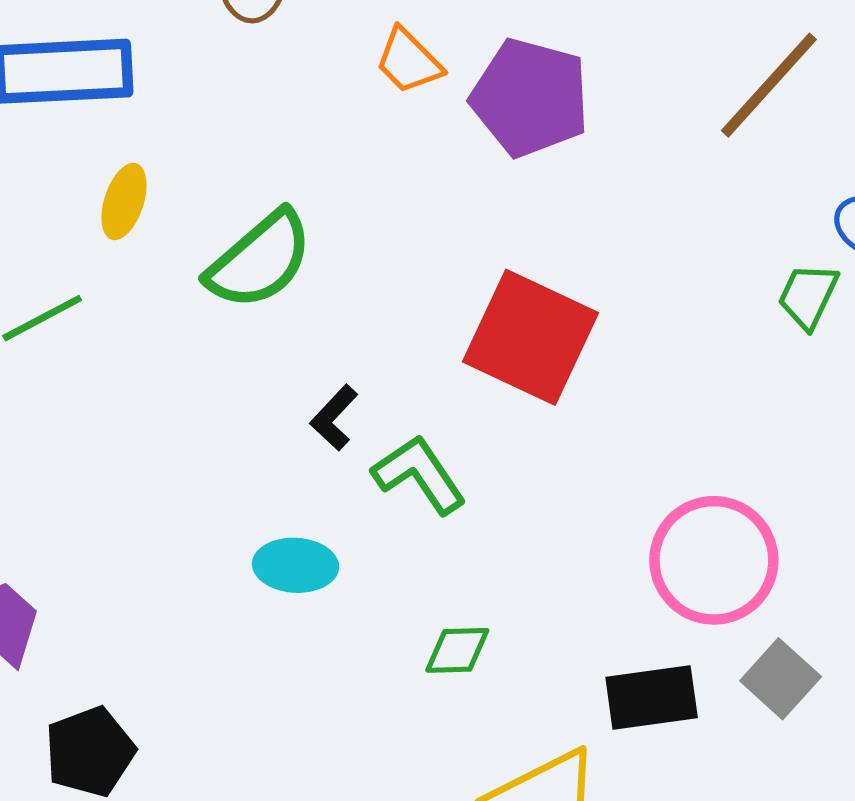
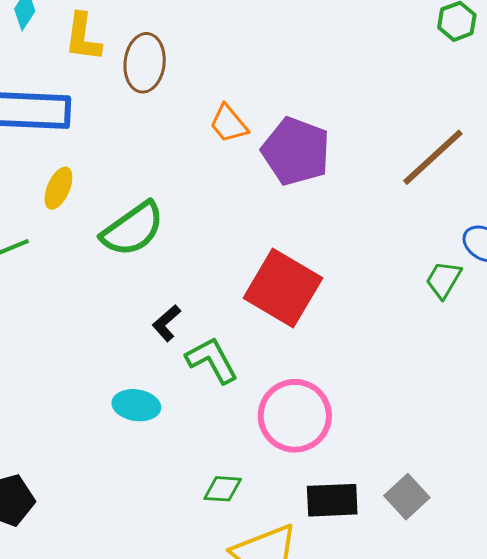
pink circle: (714, 560) -> (295, 416), moved
green diamond: (457, 650) -> (223, 489), moved

